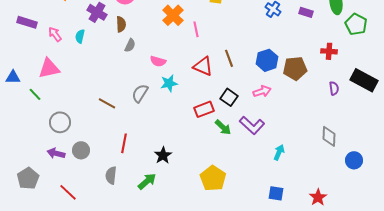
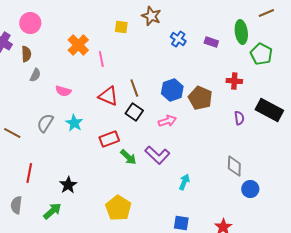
brown pentagon: (295, 68) -> (200, 98), turned 30
cyan star: (169, 83) -> (74, 123), moved, turned -30
black square: (229, 97) -> (134, 112), moved
blue circle: (354, 160) -> (250, 189), moved

